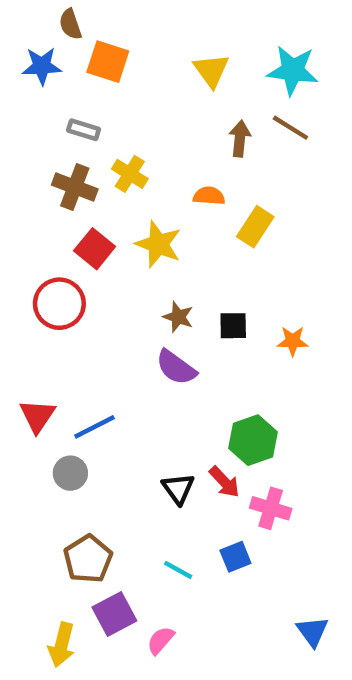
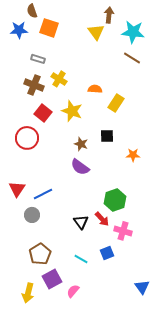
brown arrow: (240, 139) -> (109, 15), moved
black square: (233, 326) -> (107, 136), moved

